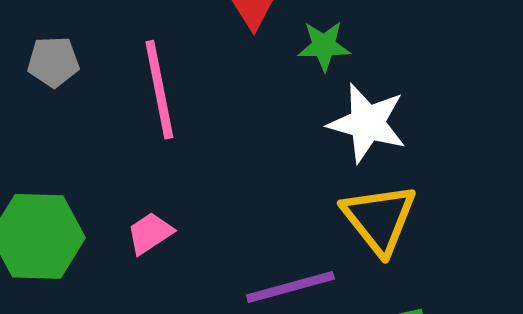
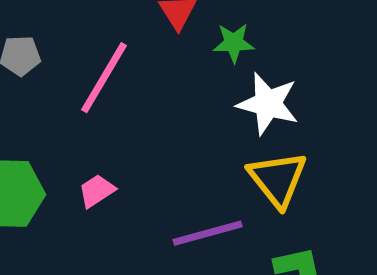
pink line: (159, 90) -> (104, 78), turned 42

